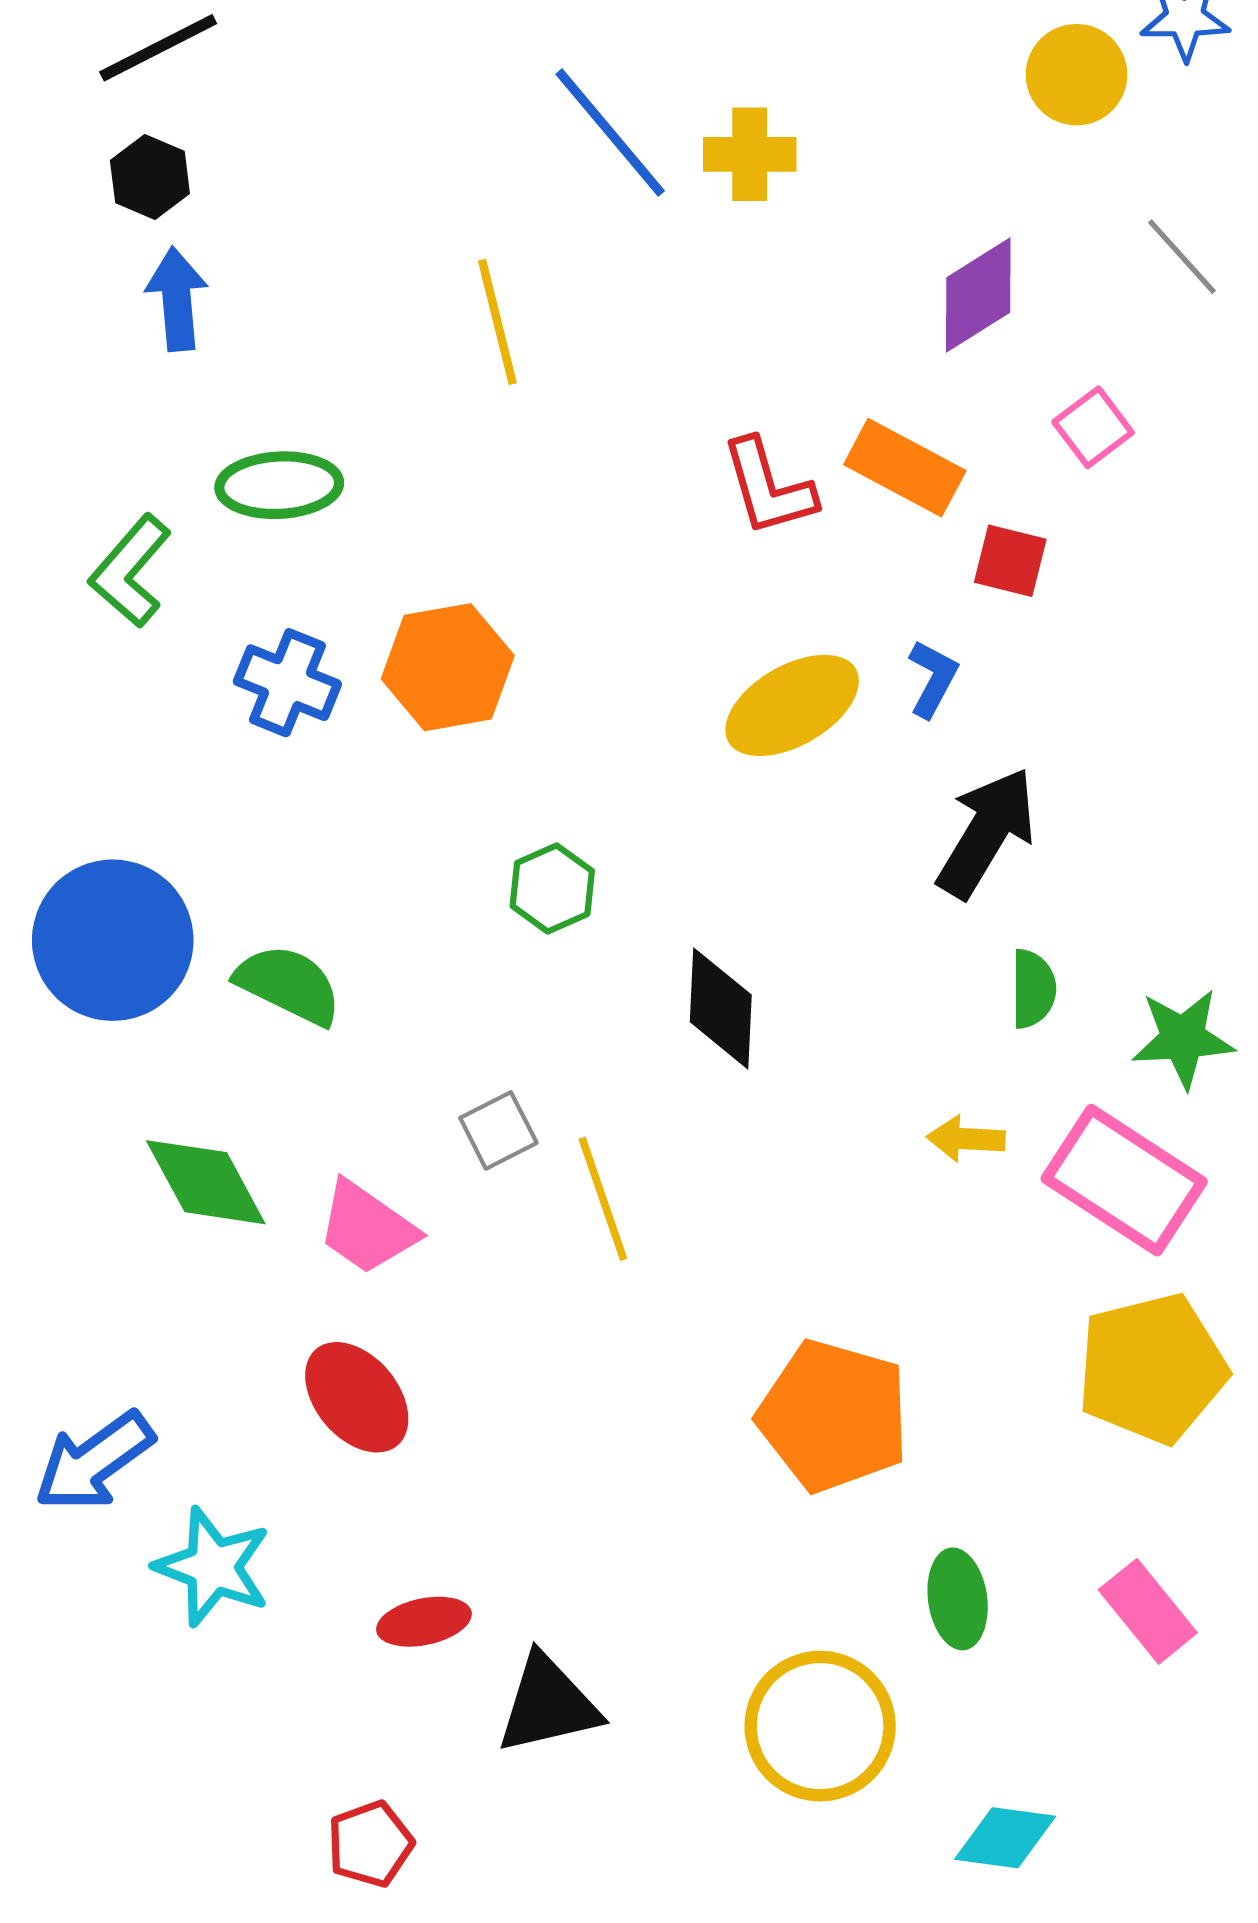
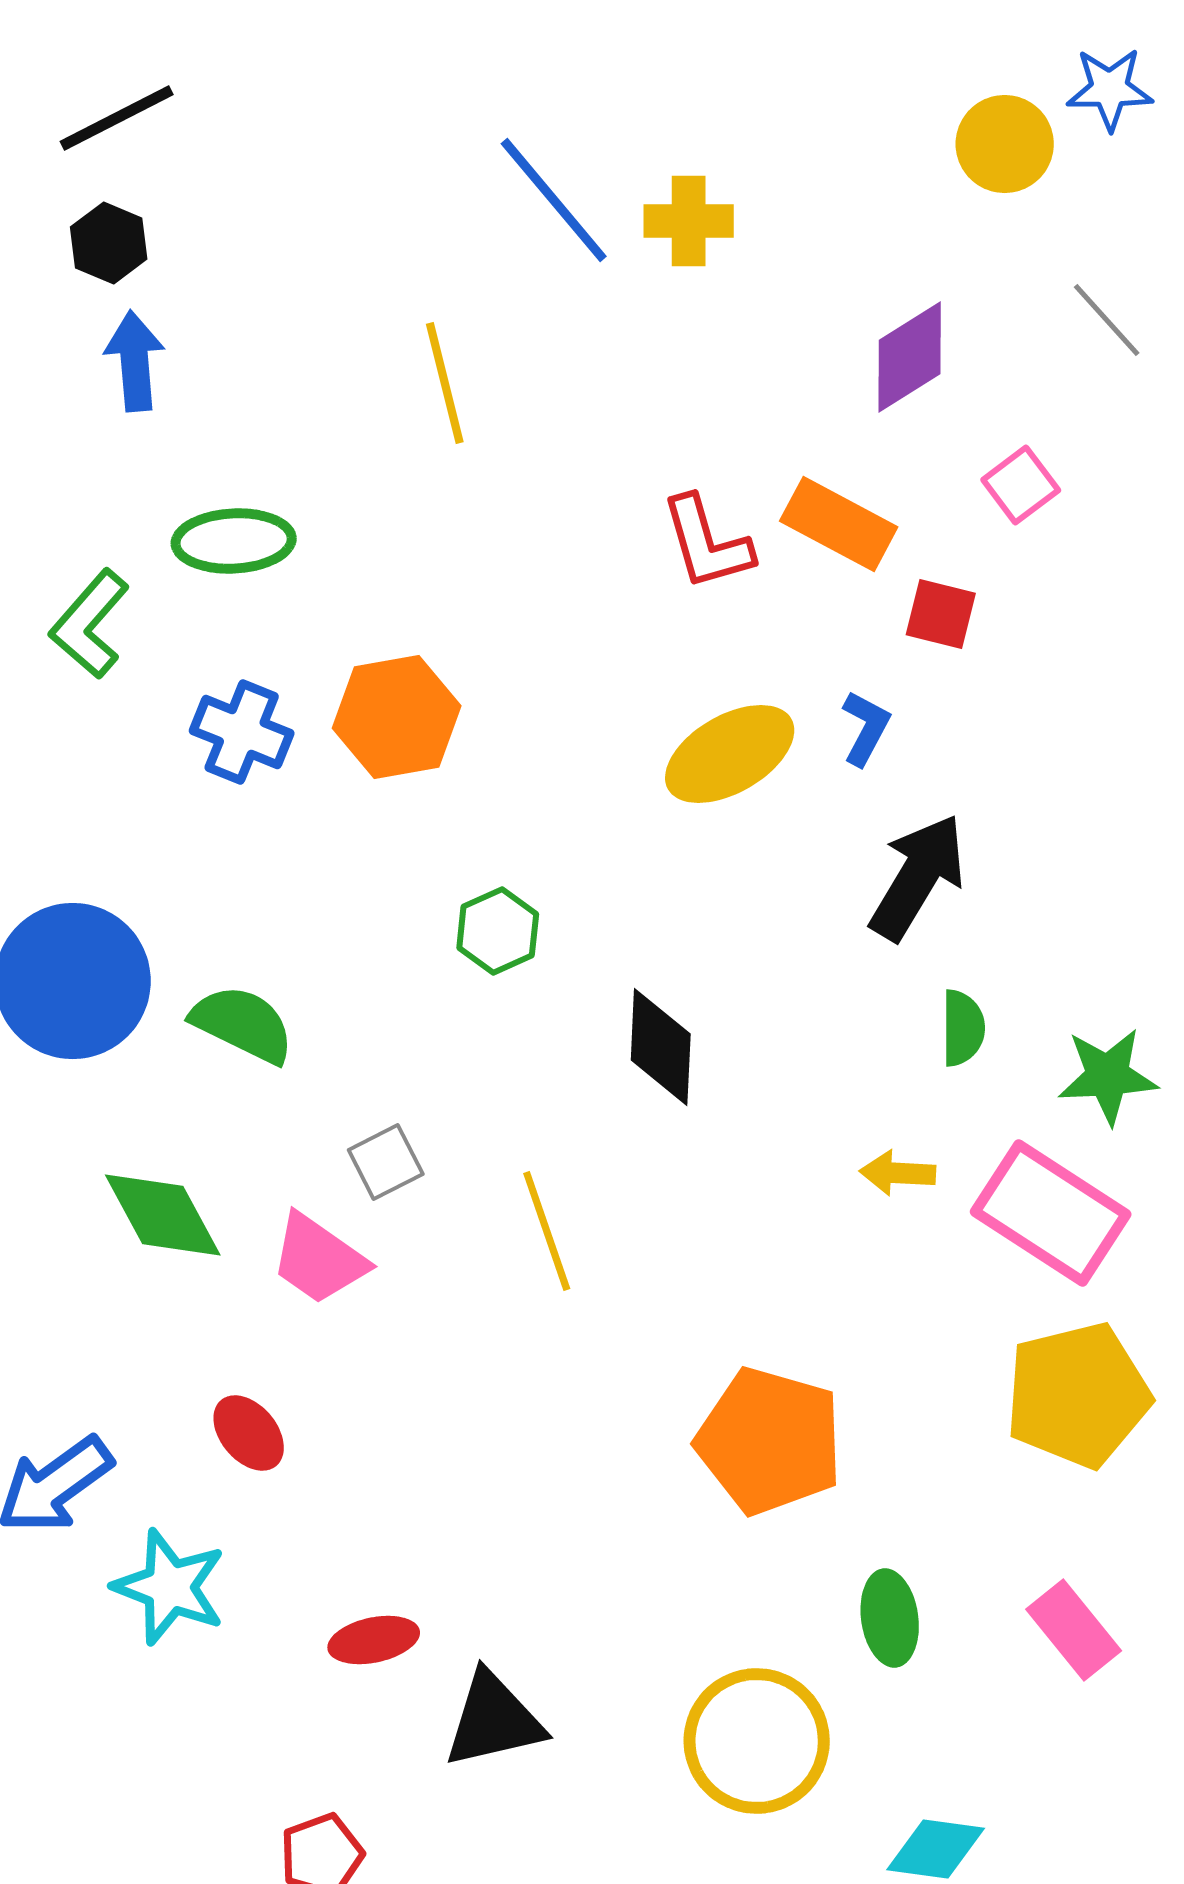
gray square: (498, 1130) -> (386, 1162), moved
red ellipse: (357, 1397) -> (249, 1433), moved, size x0.7

